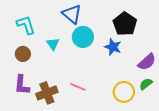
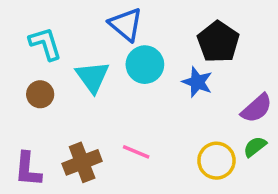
cyan triangle: (53, 44) -> (93, 77), size x1.5
purple L-shape: (22, 85) -> (28, 169), moved

